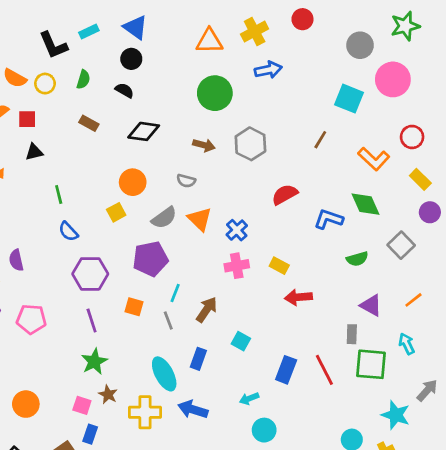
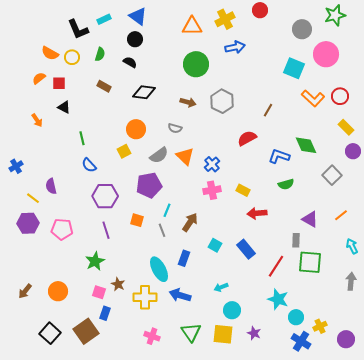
brown line: (320, 140) -> (268, 110), moved
black triangle: (34, 152) -> (64, 107), turned 40
orange L-shape: (374, 159) -> (313, 98), moved
green semicircle: (357, 259) -> (286, 184), moved
cyan arrow: (407, 344) -> (352, 246), moved
green star: (94, 362) -> (95, 261), moved
blue rectangle: (286, 370) -> (246, 249), moved, turned -60
red line: (324, 370) -> (276, 266), turned 60
gray arrow: (427, 390) -> (351, 281), turned -36
cyan star: (396, 415) -> (278, 299), moved

